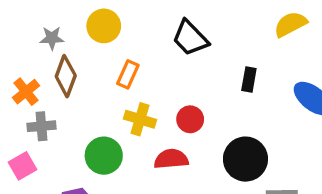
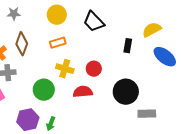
yellow semicircle: (290, 24) -> (152, 30), moved
yellow circle: (104, 26) -> (57, 15), moved
gray star: (52, 38) -> (14, 14), moved
orange rectangle: (128, 74) -> (58, 43), turned 49

